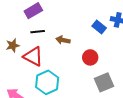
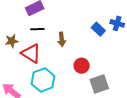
brown arrow: (63, 40) -> (62, 39), turned -112
red circle: (90, 57) -> (82, 66), moved

